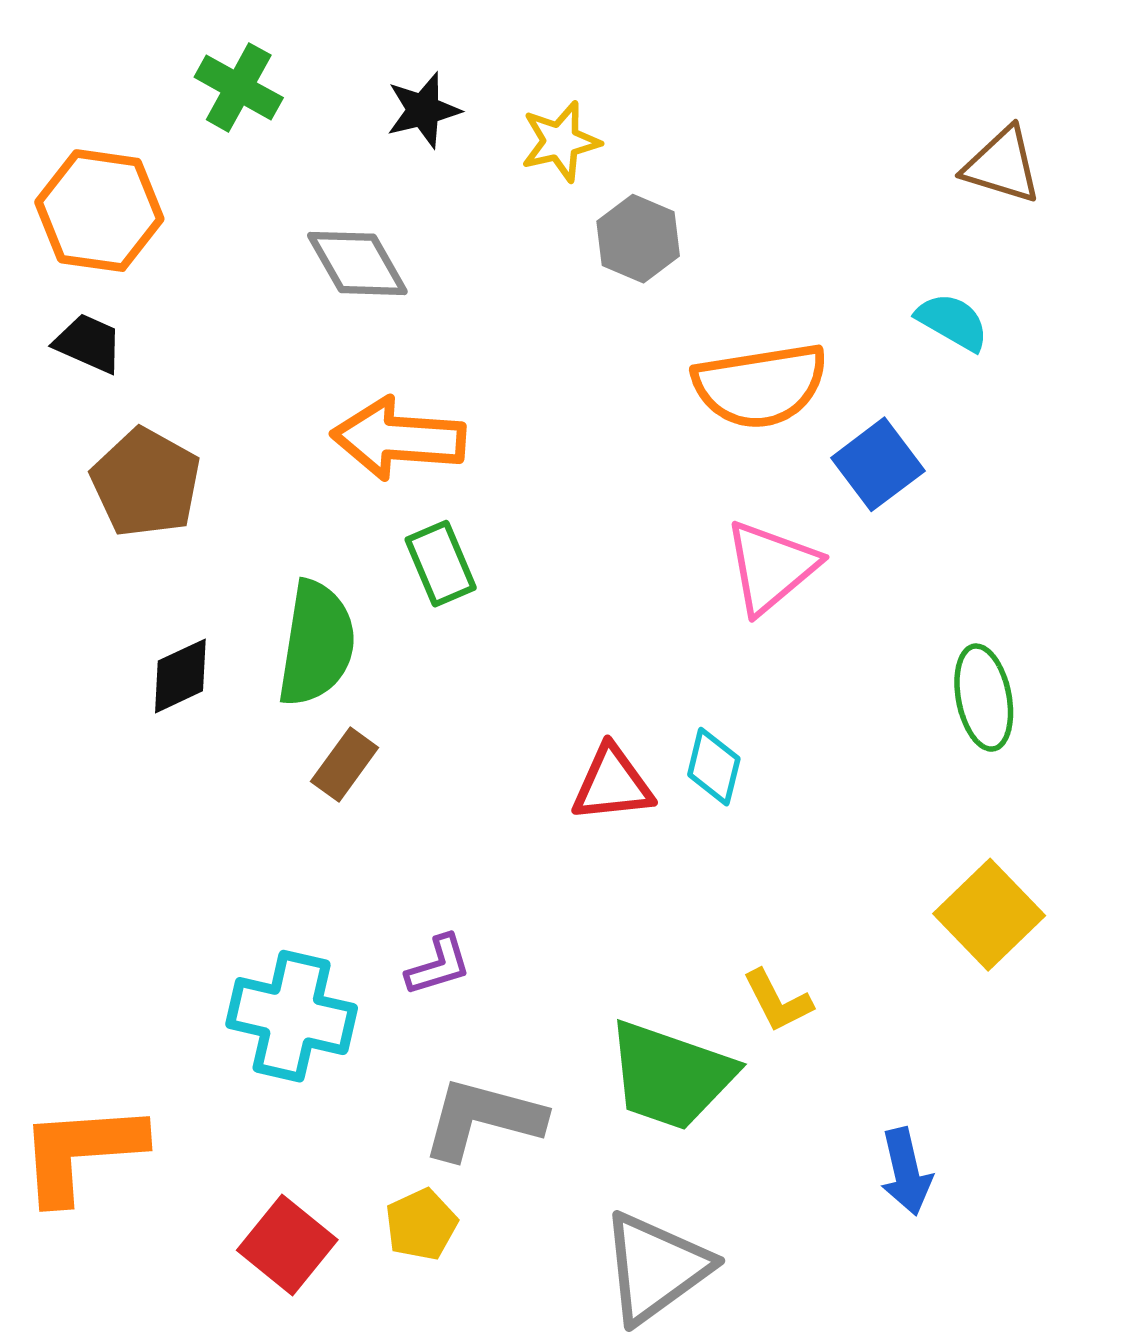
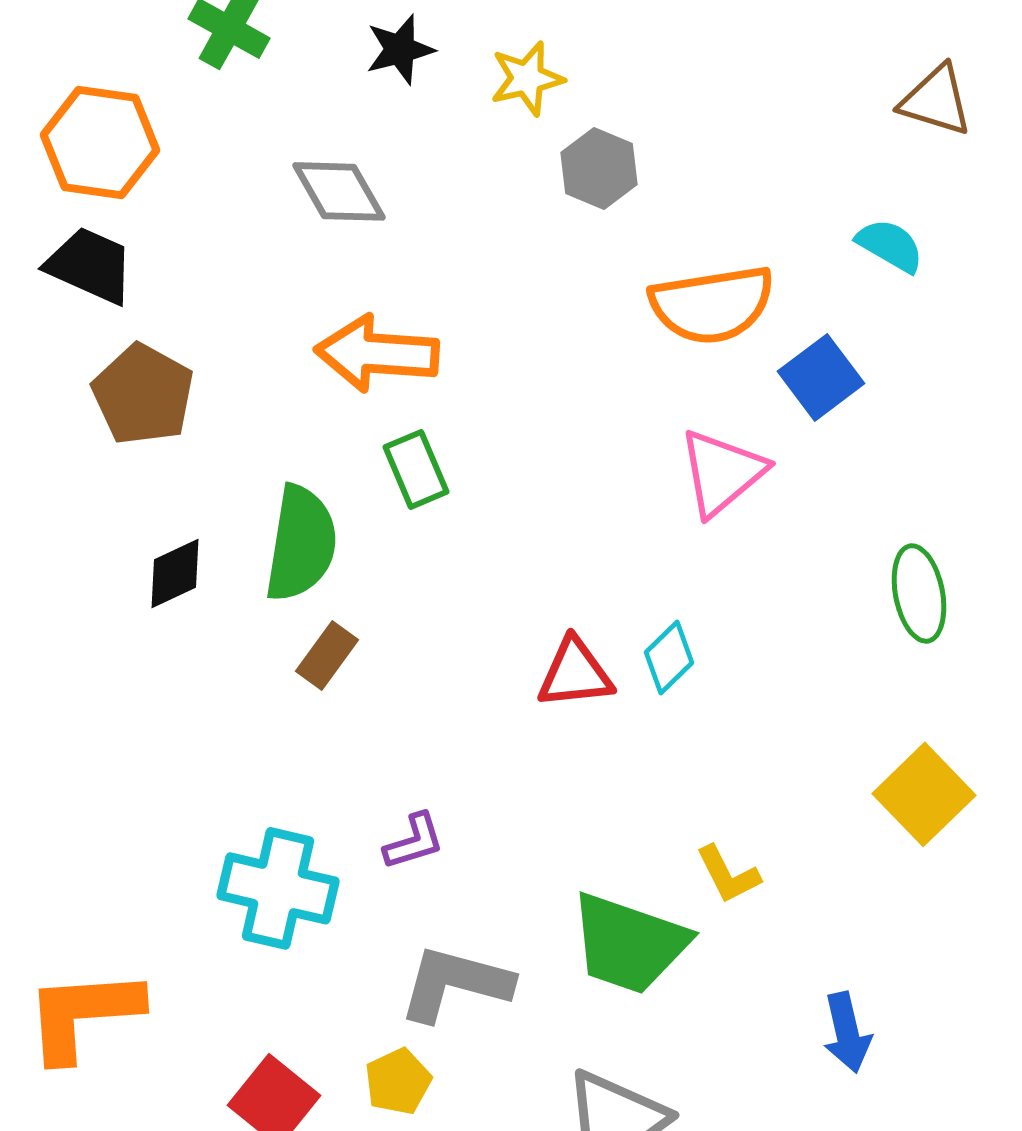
black trapezoid: (89, 343) -> (90, 265), size x1.4
cyan diamond: (714, 767) -> (669, 657), turned 32

